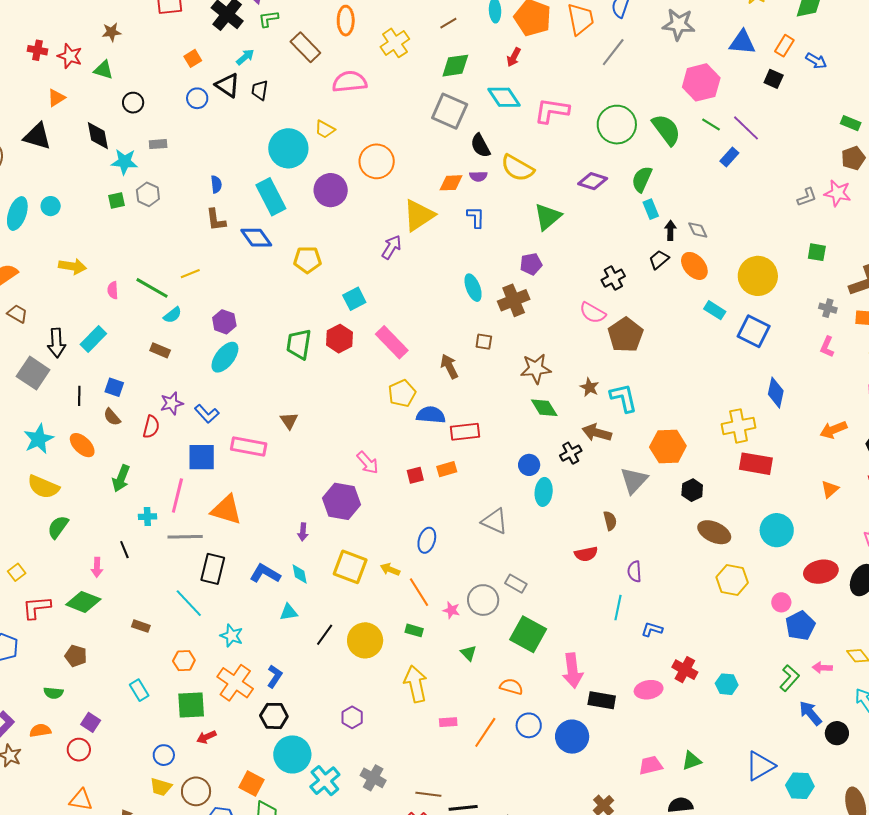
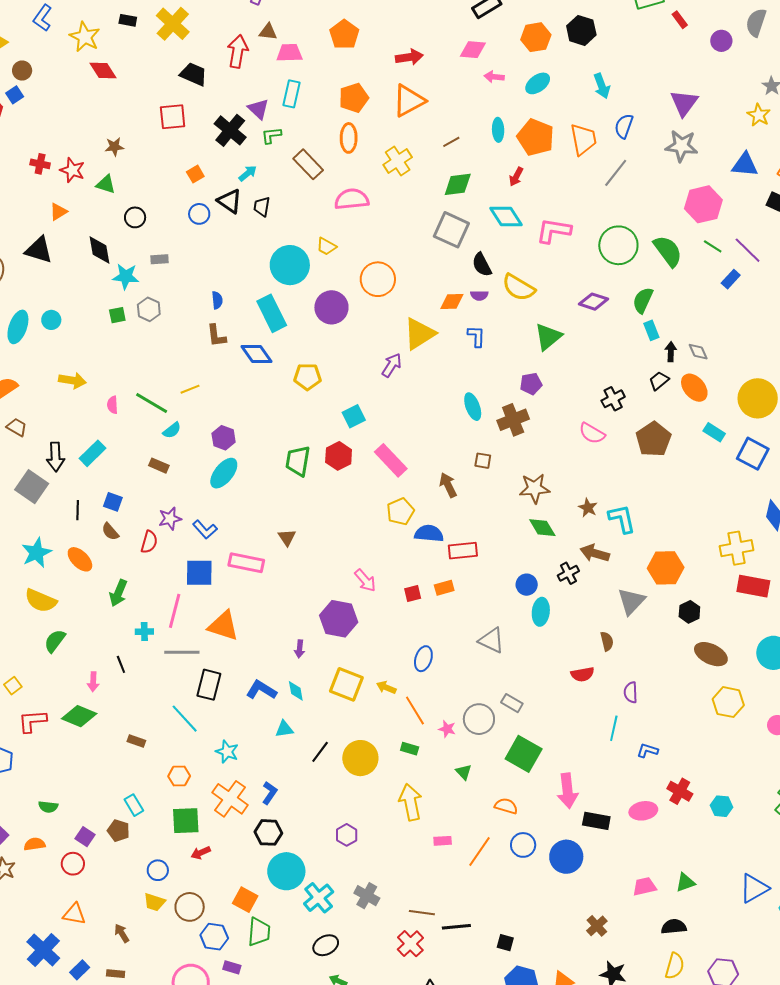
brown pentagon: (626, 335) -> (654, 439), moved
brown pentagon: (76, 656) -> (118, 831), moved

